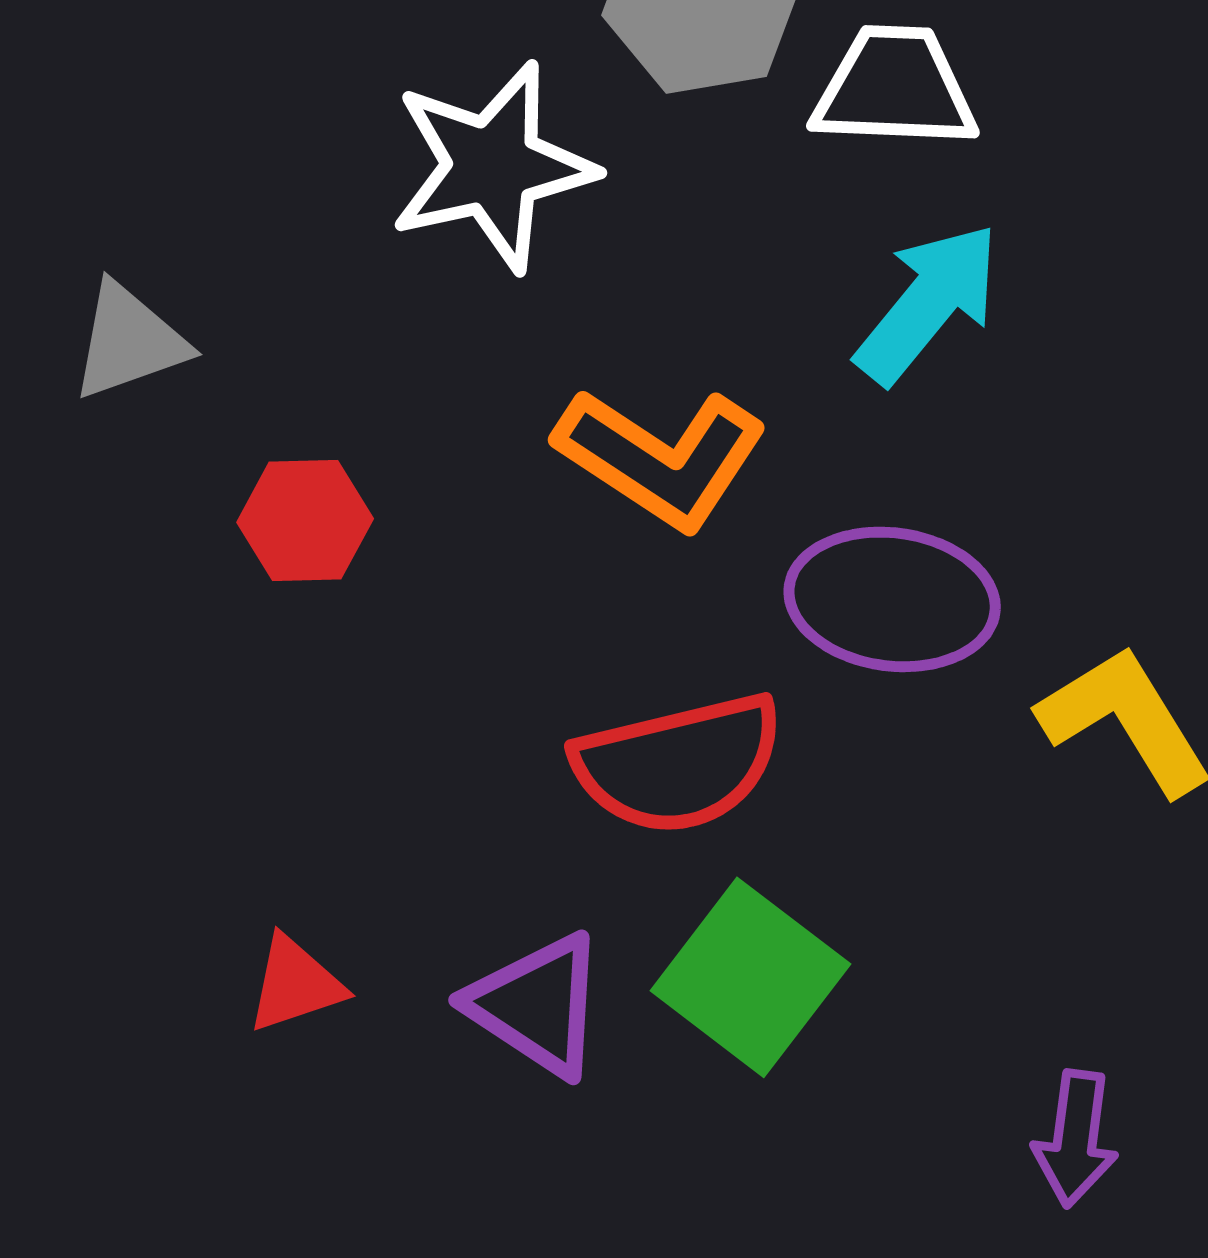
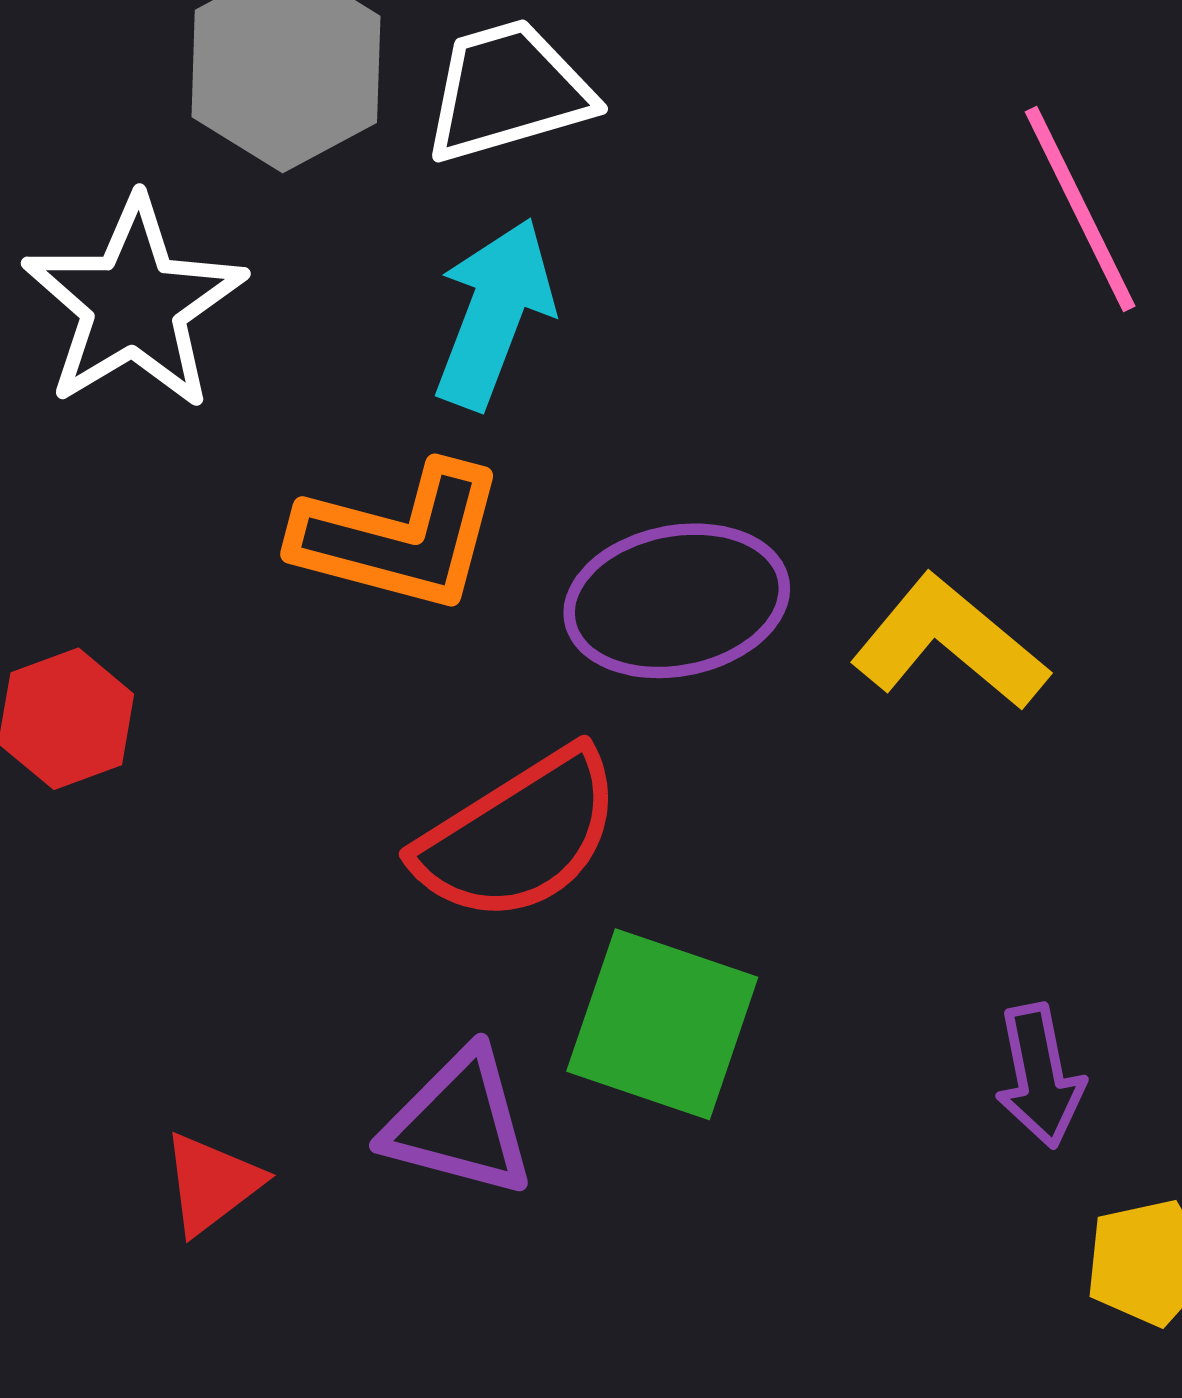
cyan arrow: (928, 303) -> (494, 313), moved

